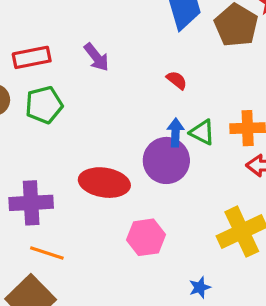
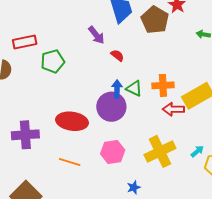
purple arrow: (96, 57) -> (96, 35), moved
green pentagon: (44, 105) -> (53, 61), moved
pink hexagon: (146, 237) -> (113, 152), moved
orange line: (47, 253) -> (70, 162), moved

